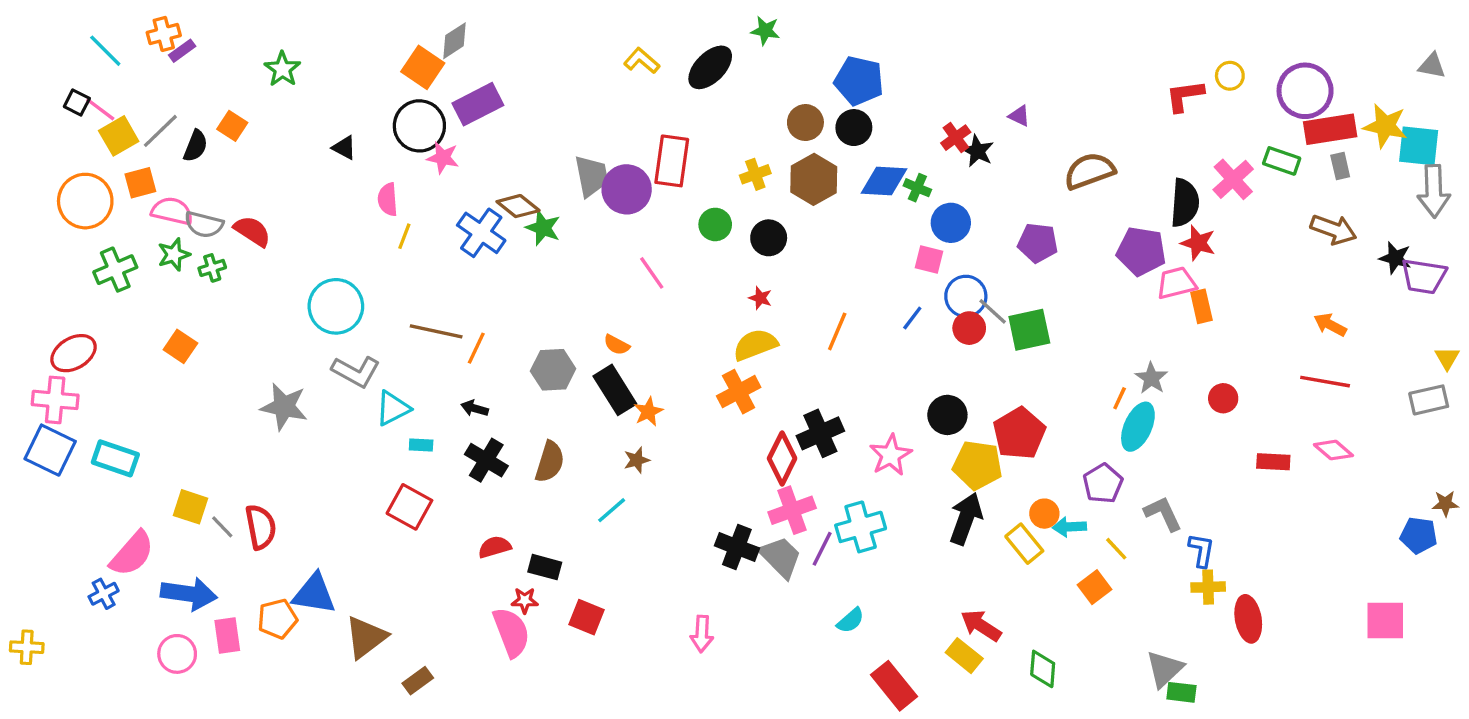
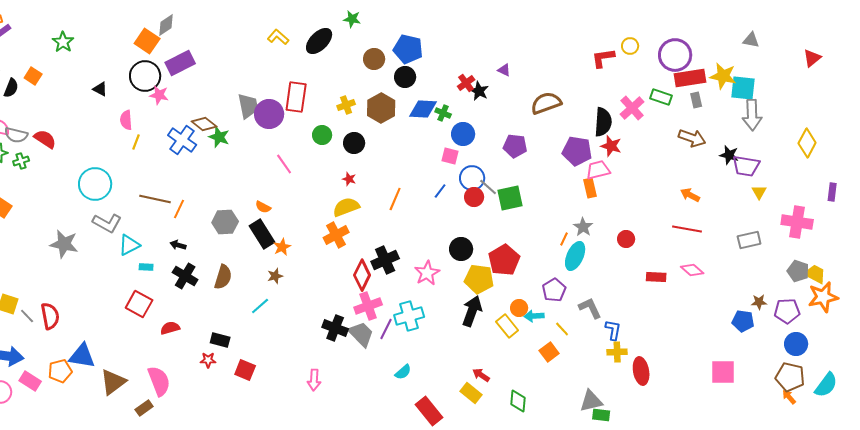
brown circle: (805, 123) -> (374, 59), moved
orange rectangle: (1201, 306) -> (590, 188), moved
yellow triangle: (1447, 358) -> (759, 192), moved
red semicircle: (495, 547) -> (170, 328), moved
red arrow: (981, 626) -> (481, 375), size x0.7
pink semicircle: (511, 632) -> (159, 381), moved
pink rectangle: (227, 636) -> (30, 381), turned -50
gray triangle: (1165, 669) -> (591, 401), turned 30

